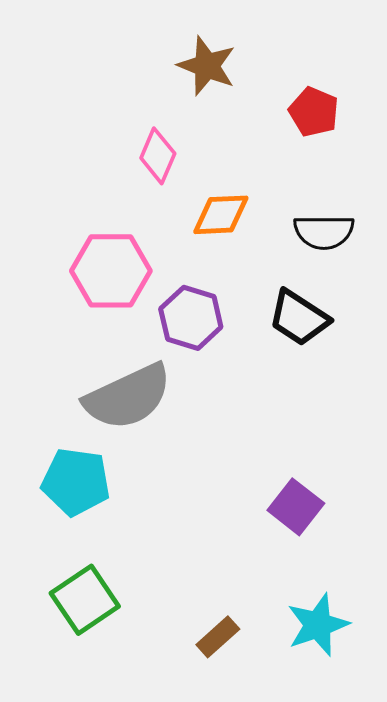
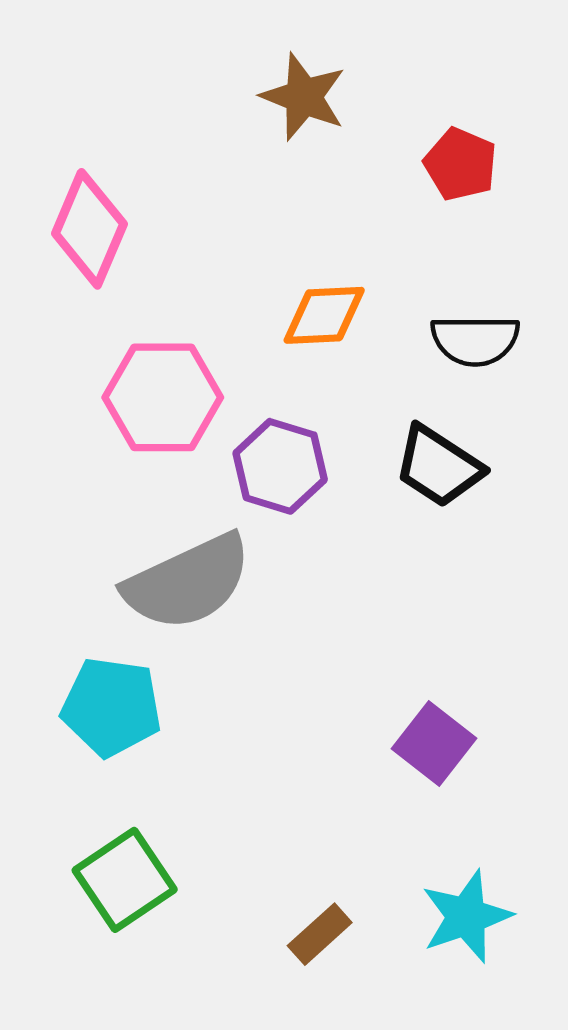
pink diamond: (158, 156) -> (89, 229), moved, size x1.4

